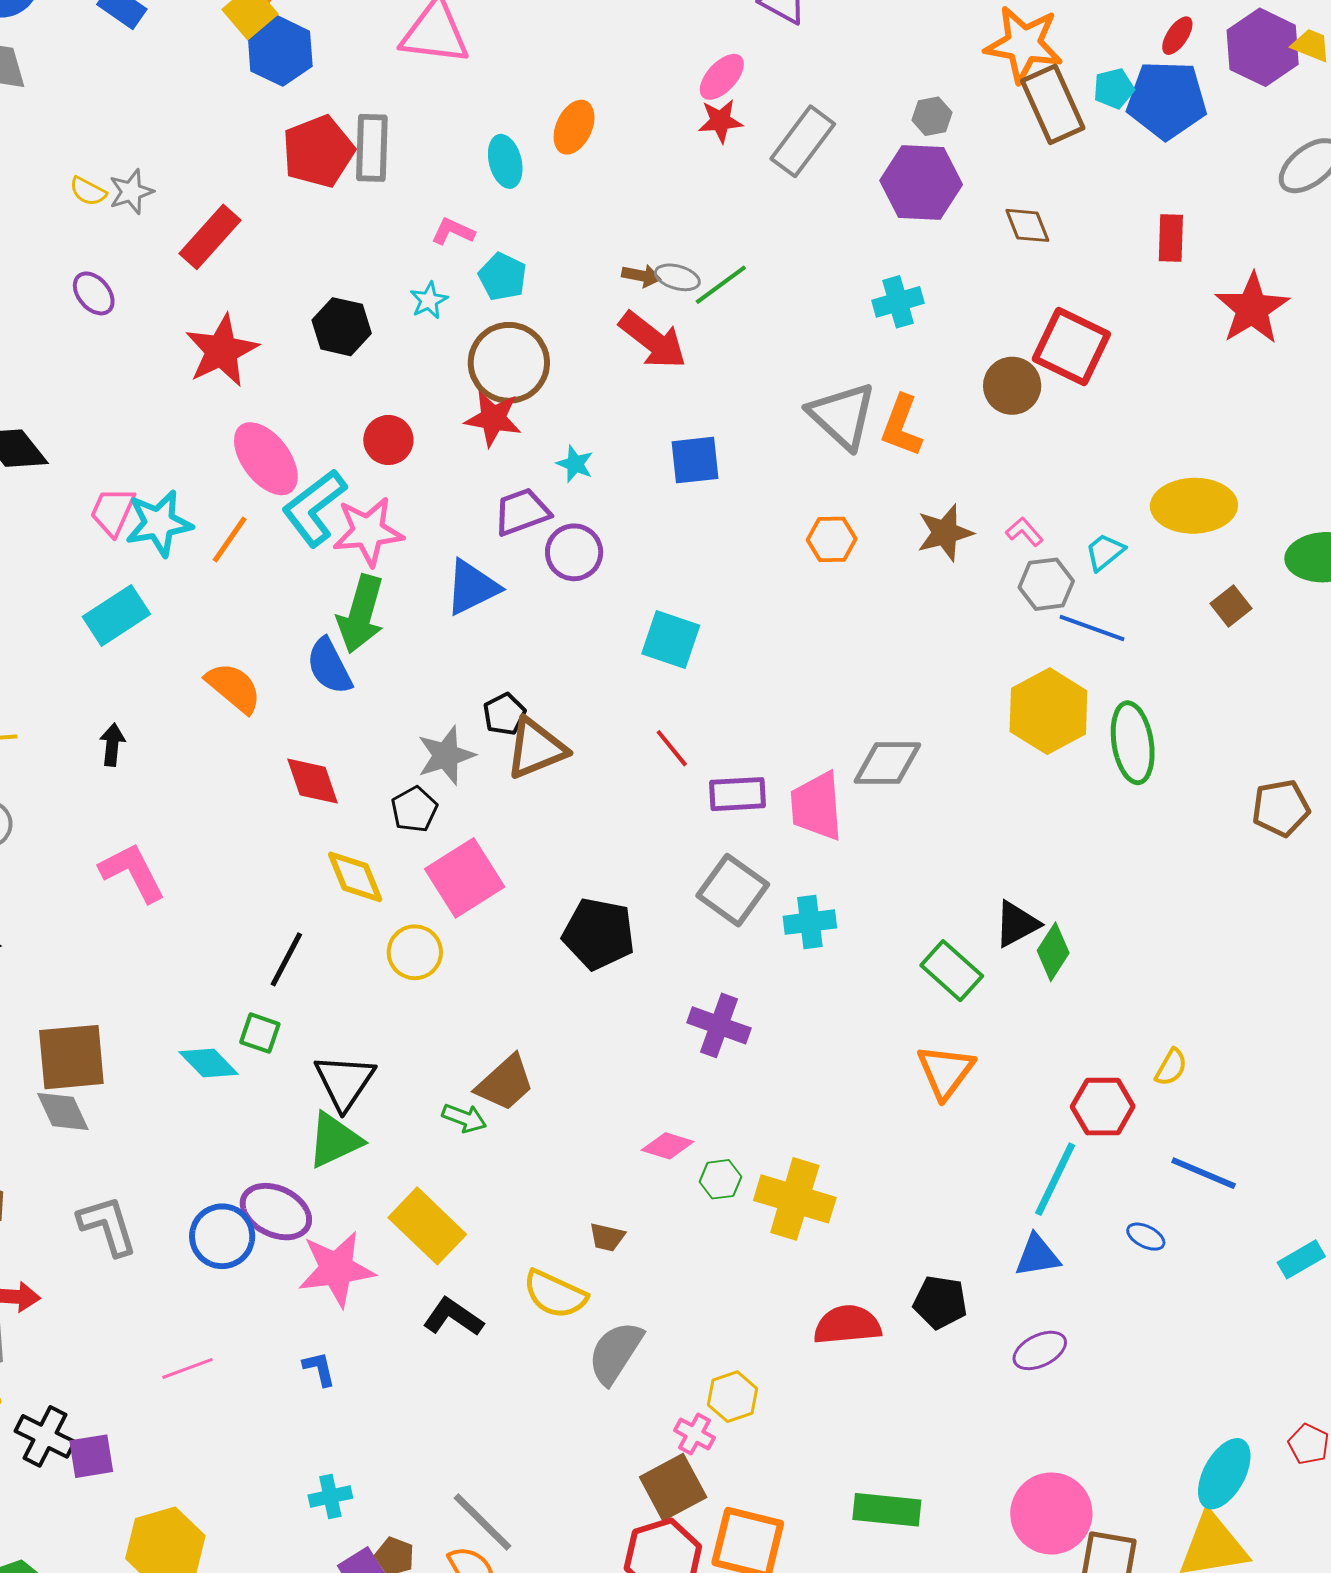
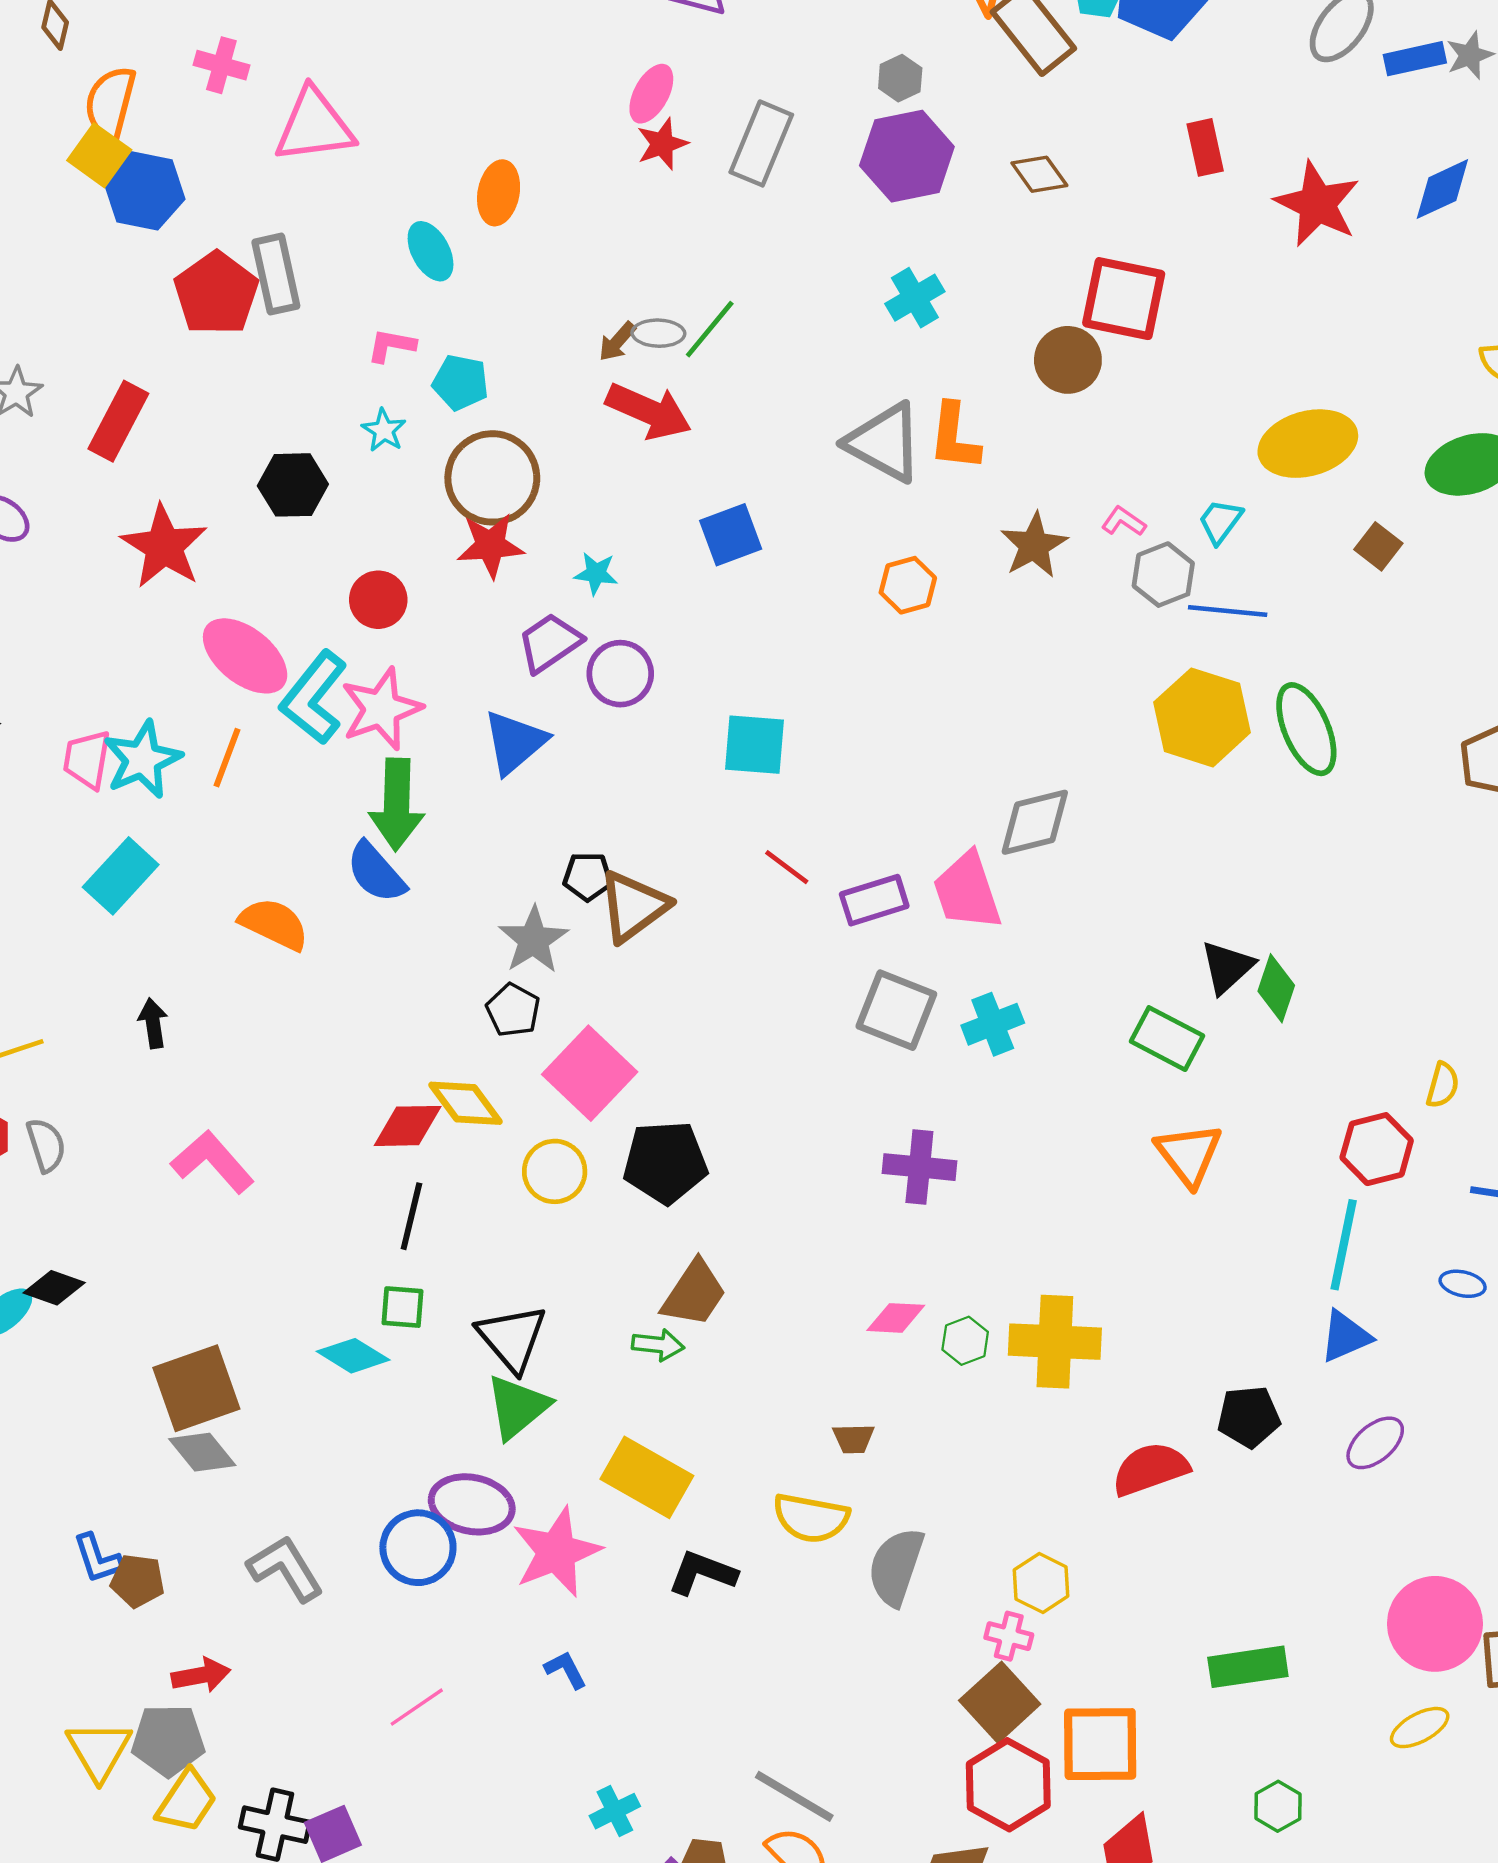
brown arrow: (641, 276) -> (617, 342), turned 135
black pentagon: (504, 714) -> (588, 876), turned -30
red diamond: (313, 781) -> (408, 1126), moved, turned -58
black pentagon: (599, 934) -> (665, 1162), moved

